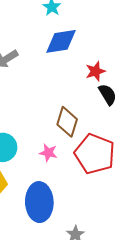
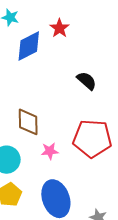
red star: (95, 71) -> (59, 28), moved
brown diamond: (67, 122) -> (28, 122), moved

